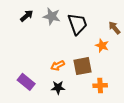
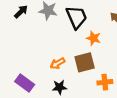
orange star: (102, 46) -> (93, 38), moved

